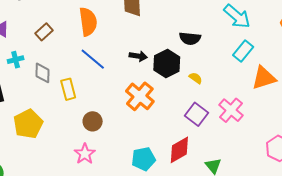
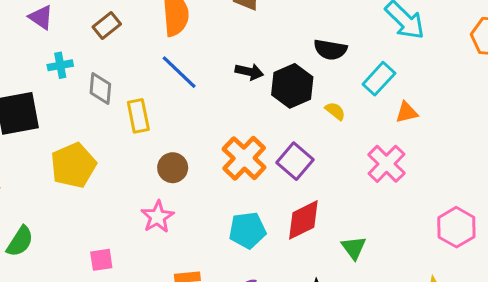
cyan rectangle: (243, 51) -> (379, 79), moved
orange triangle: (264, 78) -> (407, 112), moved, size x0.6
orange cross: (140, 96) -> (244, 158), moved
purple square: (197, 114) -> (295, 161), moved

